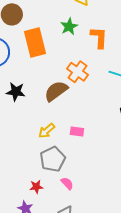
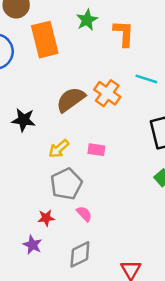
orange cross: (78, 72) -> (107, 93), moved
black star: (16, 92) -> (24, 120), moved

